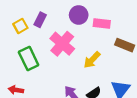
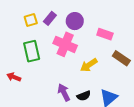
purple circle: (79, 15) -> (75, 21), moved
pink cross: (62, 44) -> (65, 44), turned -30

